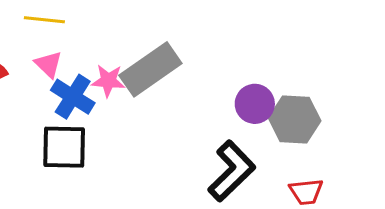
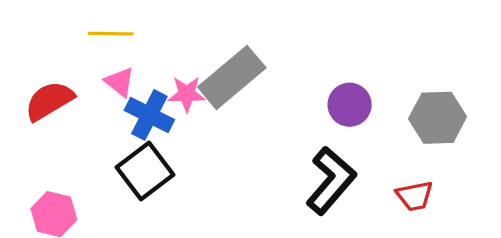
gray hexagon: (295, 119) -> (438, 118), moved
black square: (64, 147) -> (145, 171), turned -33

